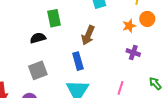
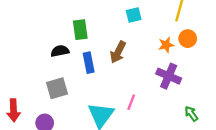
purple cross: (133, 53) -> (169, 76), size x1.5
blue rectangle: (78, 61) -> (89, 63), moved
pink line: (121, 88) -> (131, 102), moved

